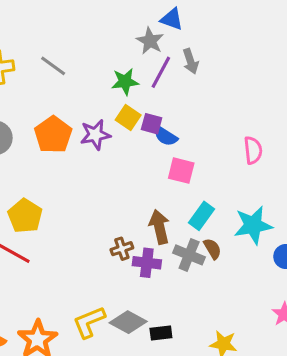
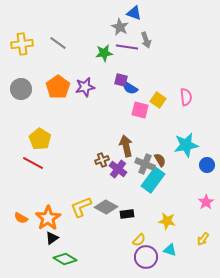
purple line: (161, 72) -> (127, 47), turned 70
yellow square: (128, 117) -> (158, 100), moved
cyan rectangle: (202, 216) -> (153, 180), moved, size x1.4
purple cross: (147, 263) -> (118, 169), turned 30

